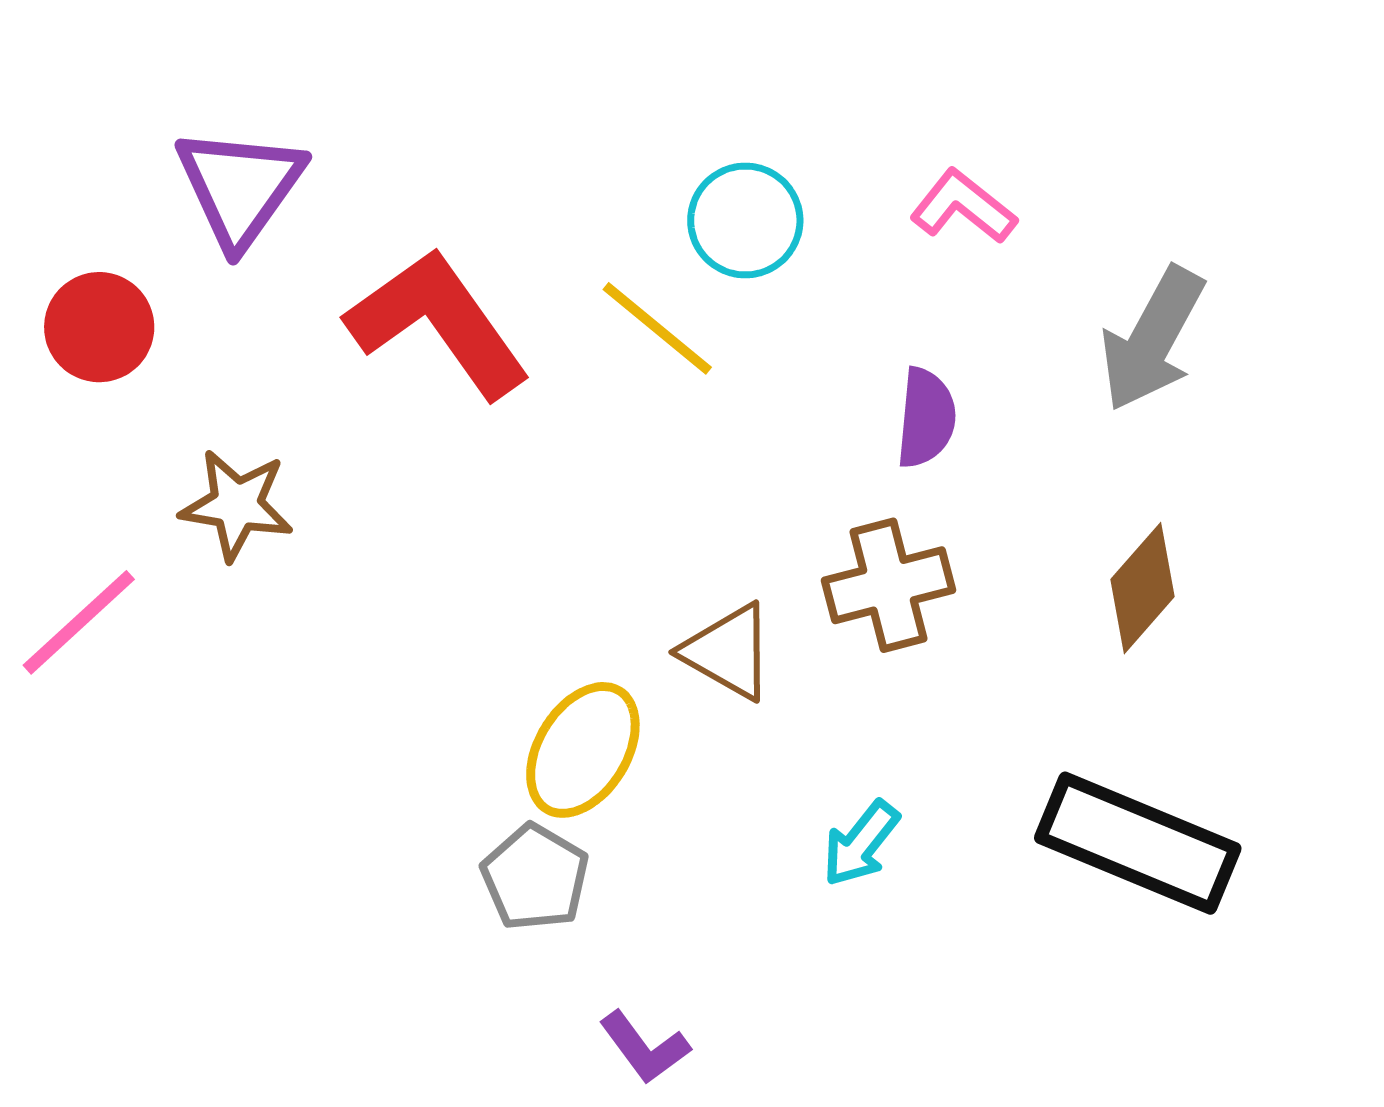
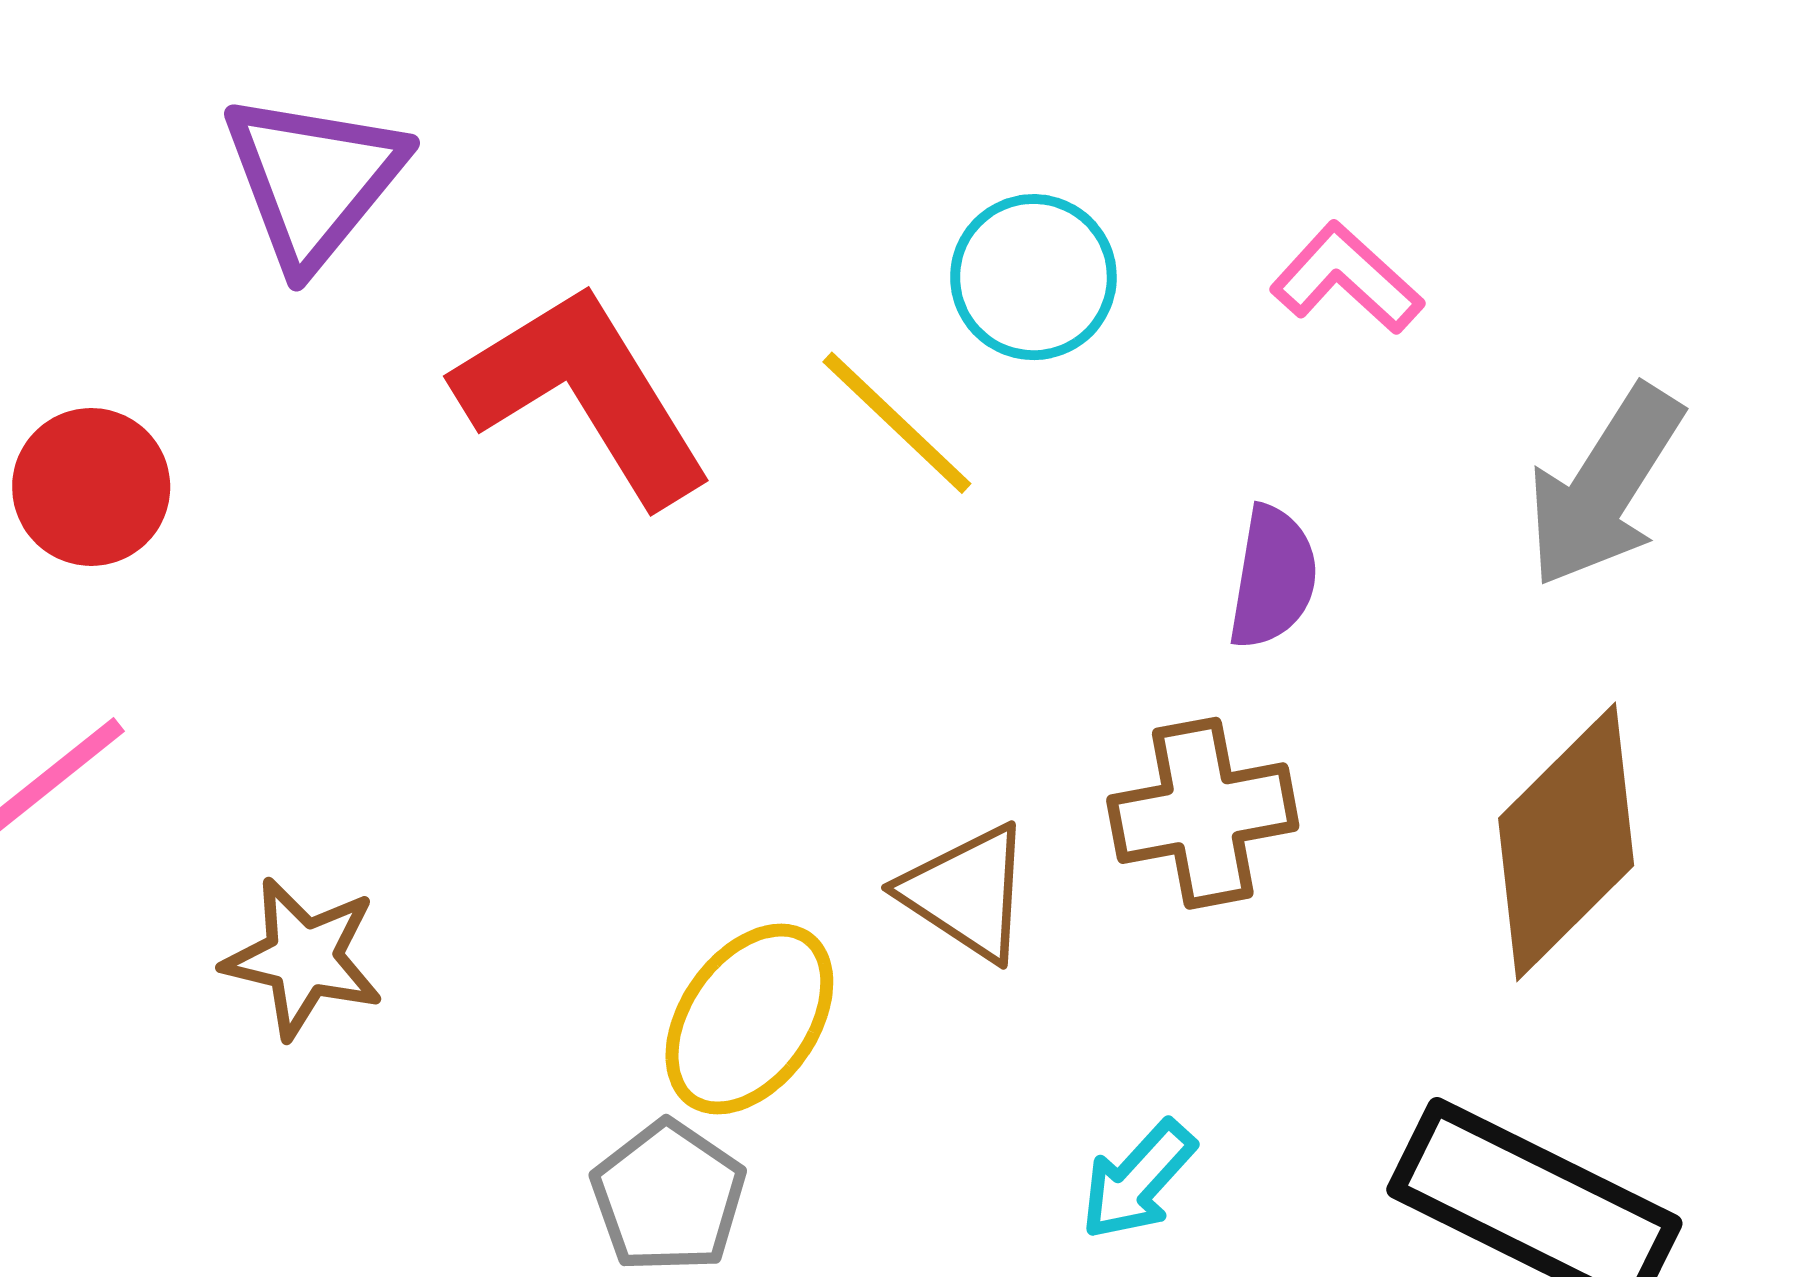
red circle: (99, 327) -> (91, 487), moved
brown star: (237, 505) -> (303, 958), moved
brown diamond: (1143, 588) -> (1566, 842), size x1.5

